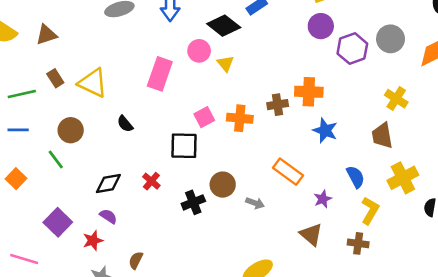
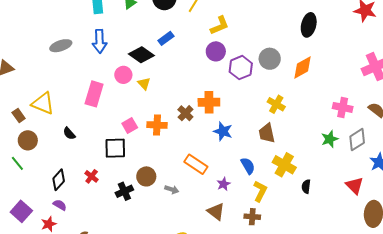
brown rectangle: (55, 78) -> (19, 116), moved
brown cross: (278, 105) -> (185, 113), turned -35
yellow cross: (403, 178) -> (284, 165), turned -30
black diamond: (108, 184) -> (59, 180), turned -35

